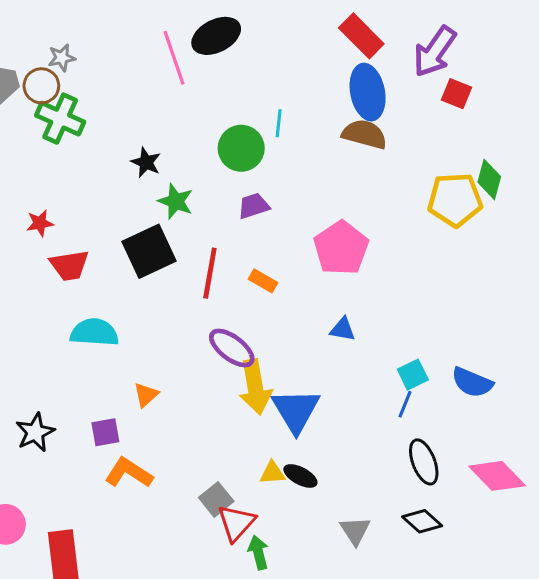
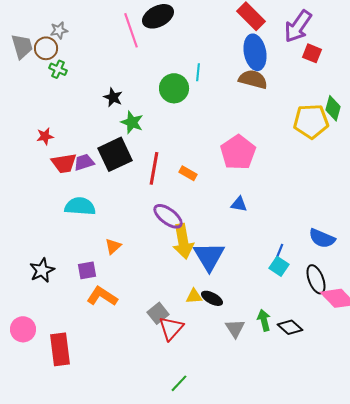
green cross: (60, 119) -> (58, 69), size x0.6
purple trapezoid: (254, 206) -> (84, 162), moved
cyan square: (413, 375) -> (279, 266), moved, turned -30
black ellipse: (424, 462) -> (316, 279), moved
gray triangle: (355, 531) -> (235, 328), moved
green arrow: (258, 552) -> (264, 320), moved

